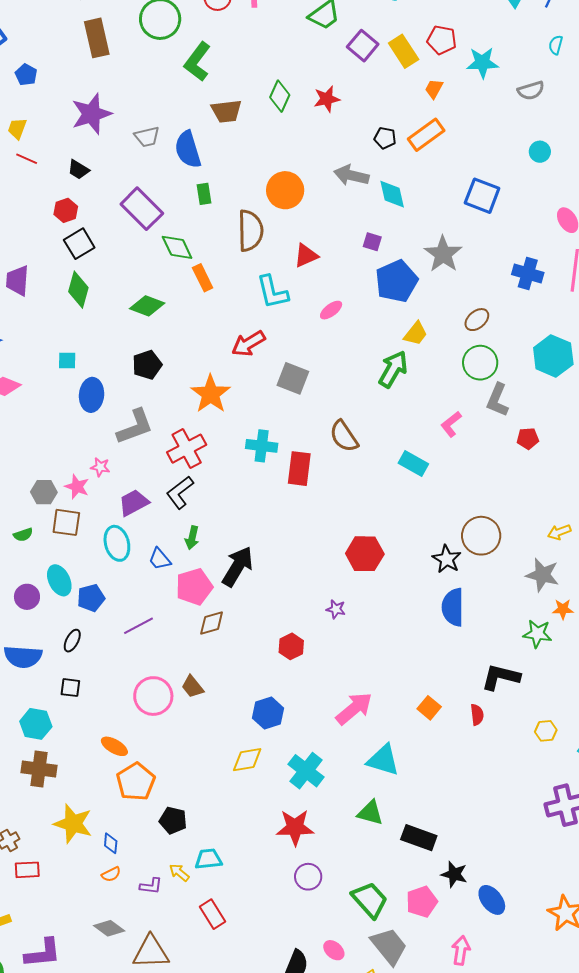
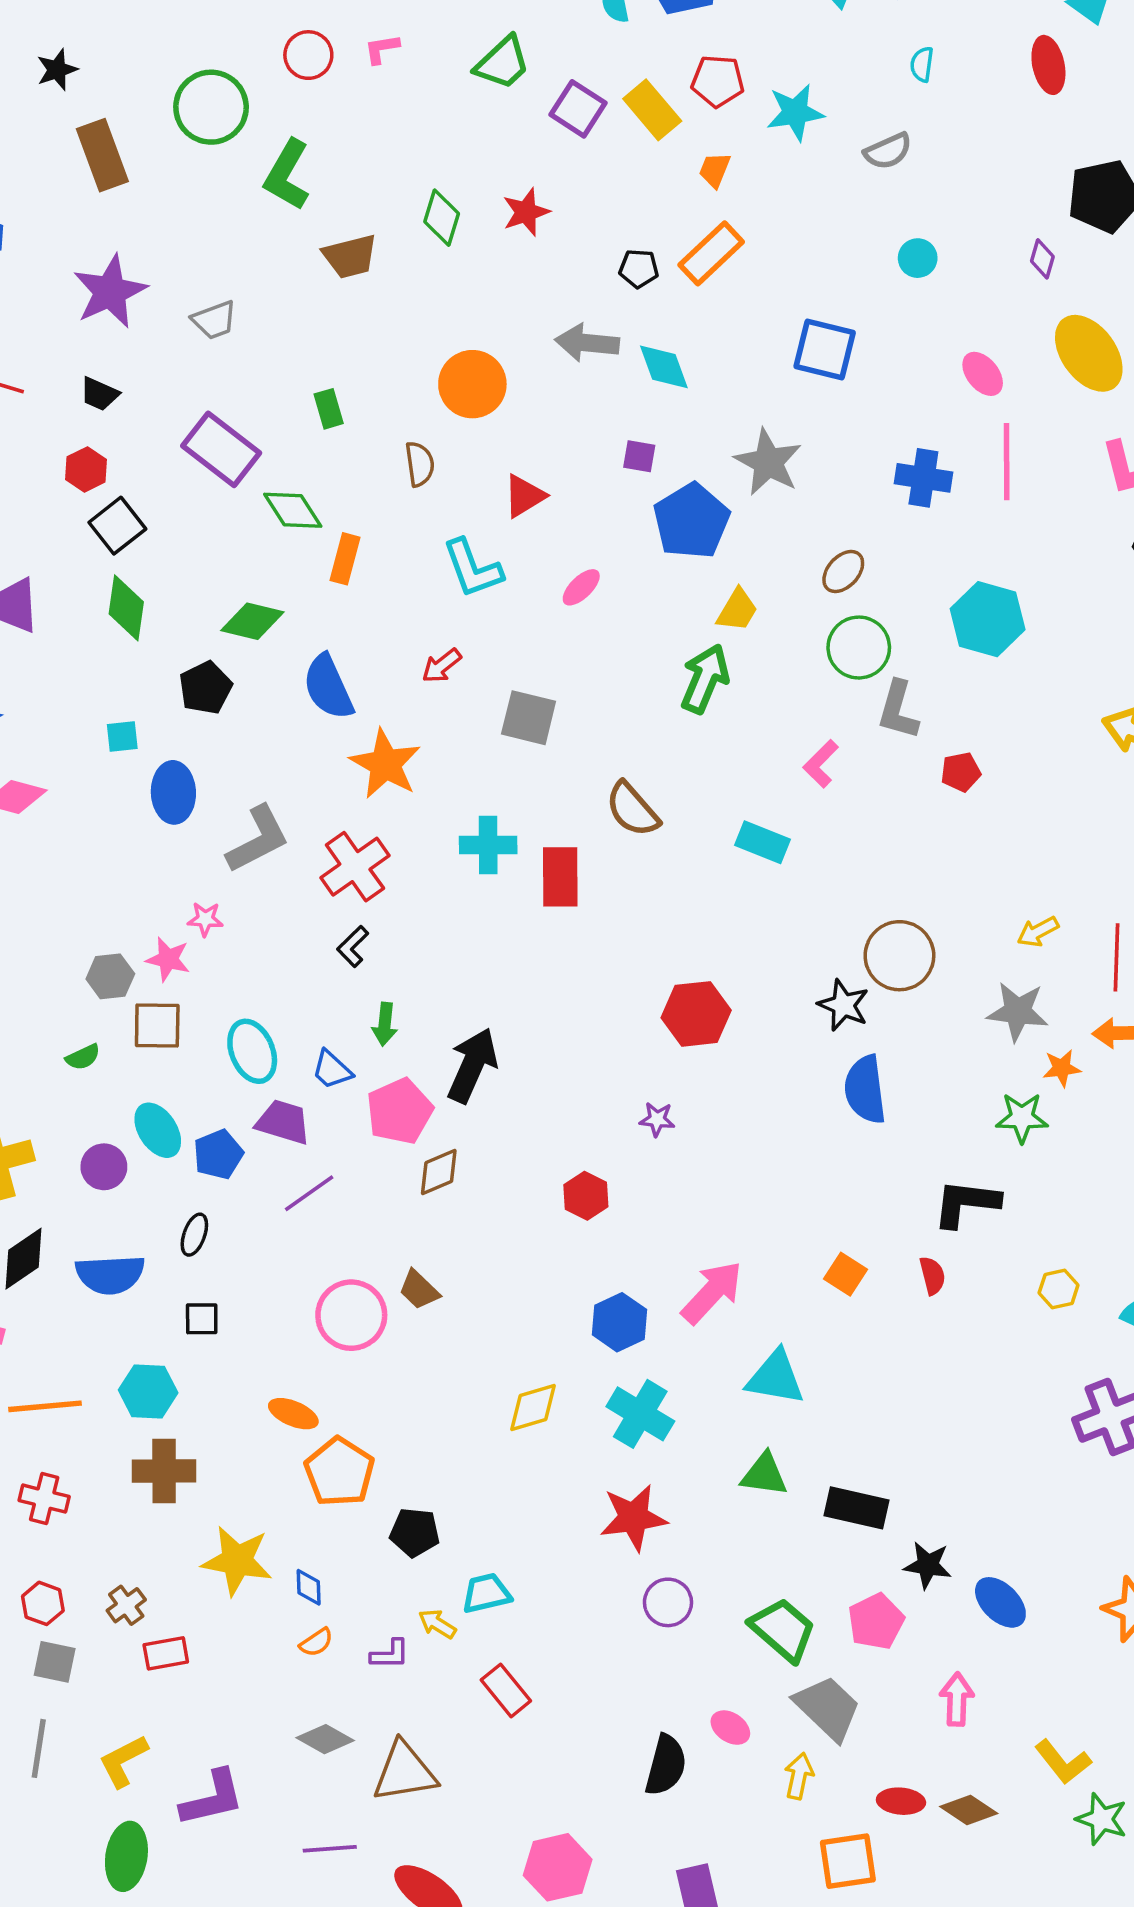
blue semicircle: (188, 150) -> (328, 687), moved
brown semicircle: (250, 231) -> (420, 464), size x0.6
orange rectangle: (203, 278) -> (345, 559), turned 48
red arrow: (248, 344) -> (442, 666), size x0.7
black pentagon: (147, 365) -> (205, 688), moved
black L-shape: (180, 492) -> (353, 946), size x0.7
purple trapezoid: (134, 503) -> (283, 1122), moved, turned 52
blue hexagon: (268, 713) -> (619, 1322), moved

